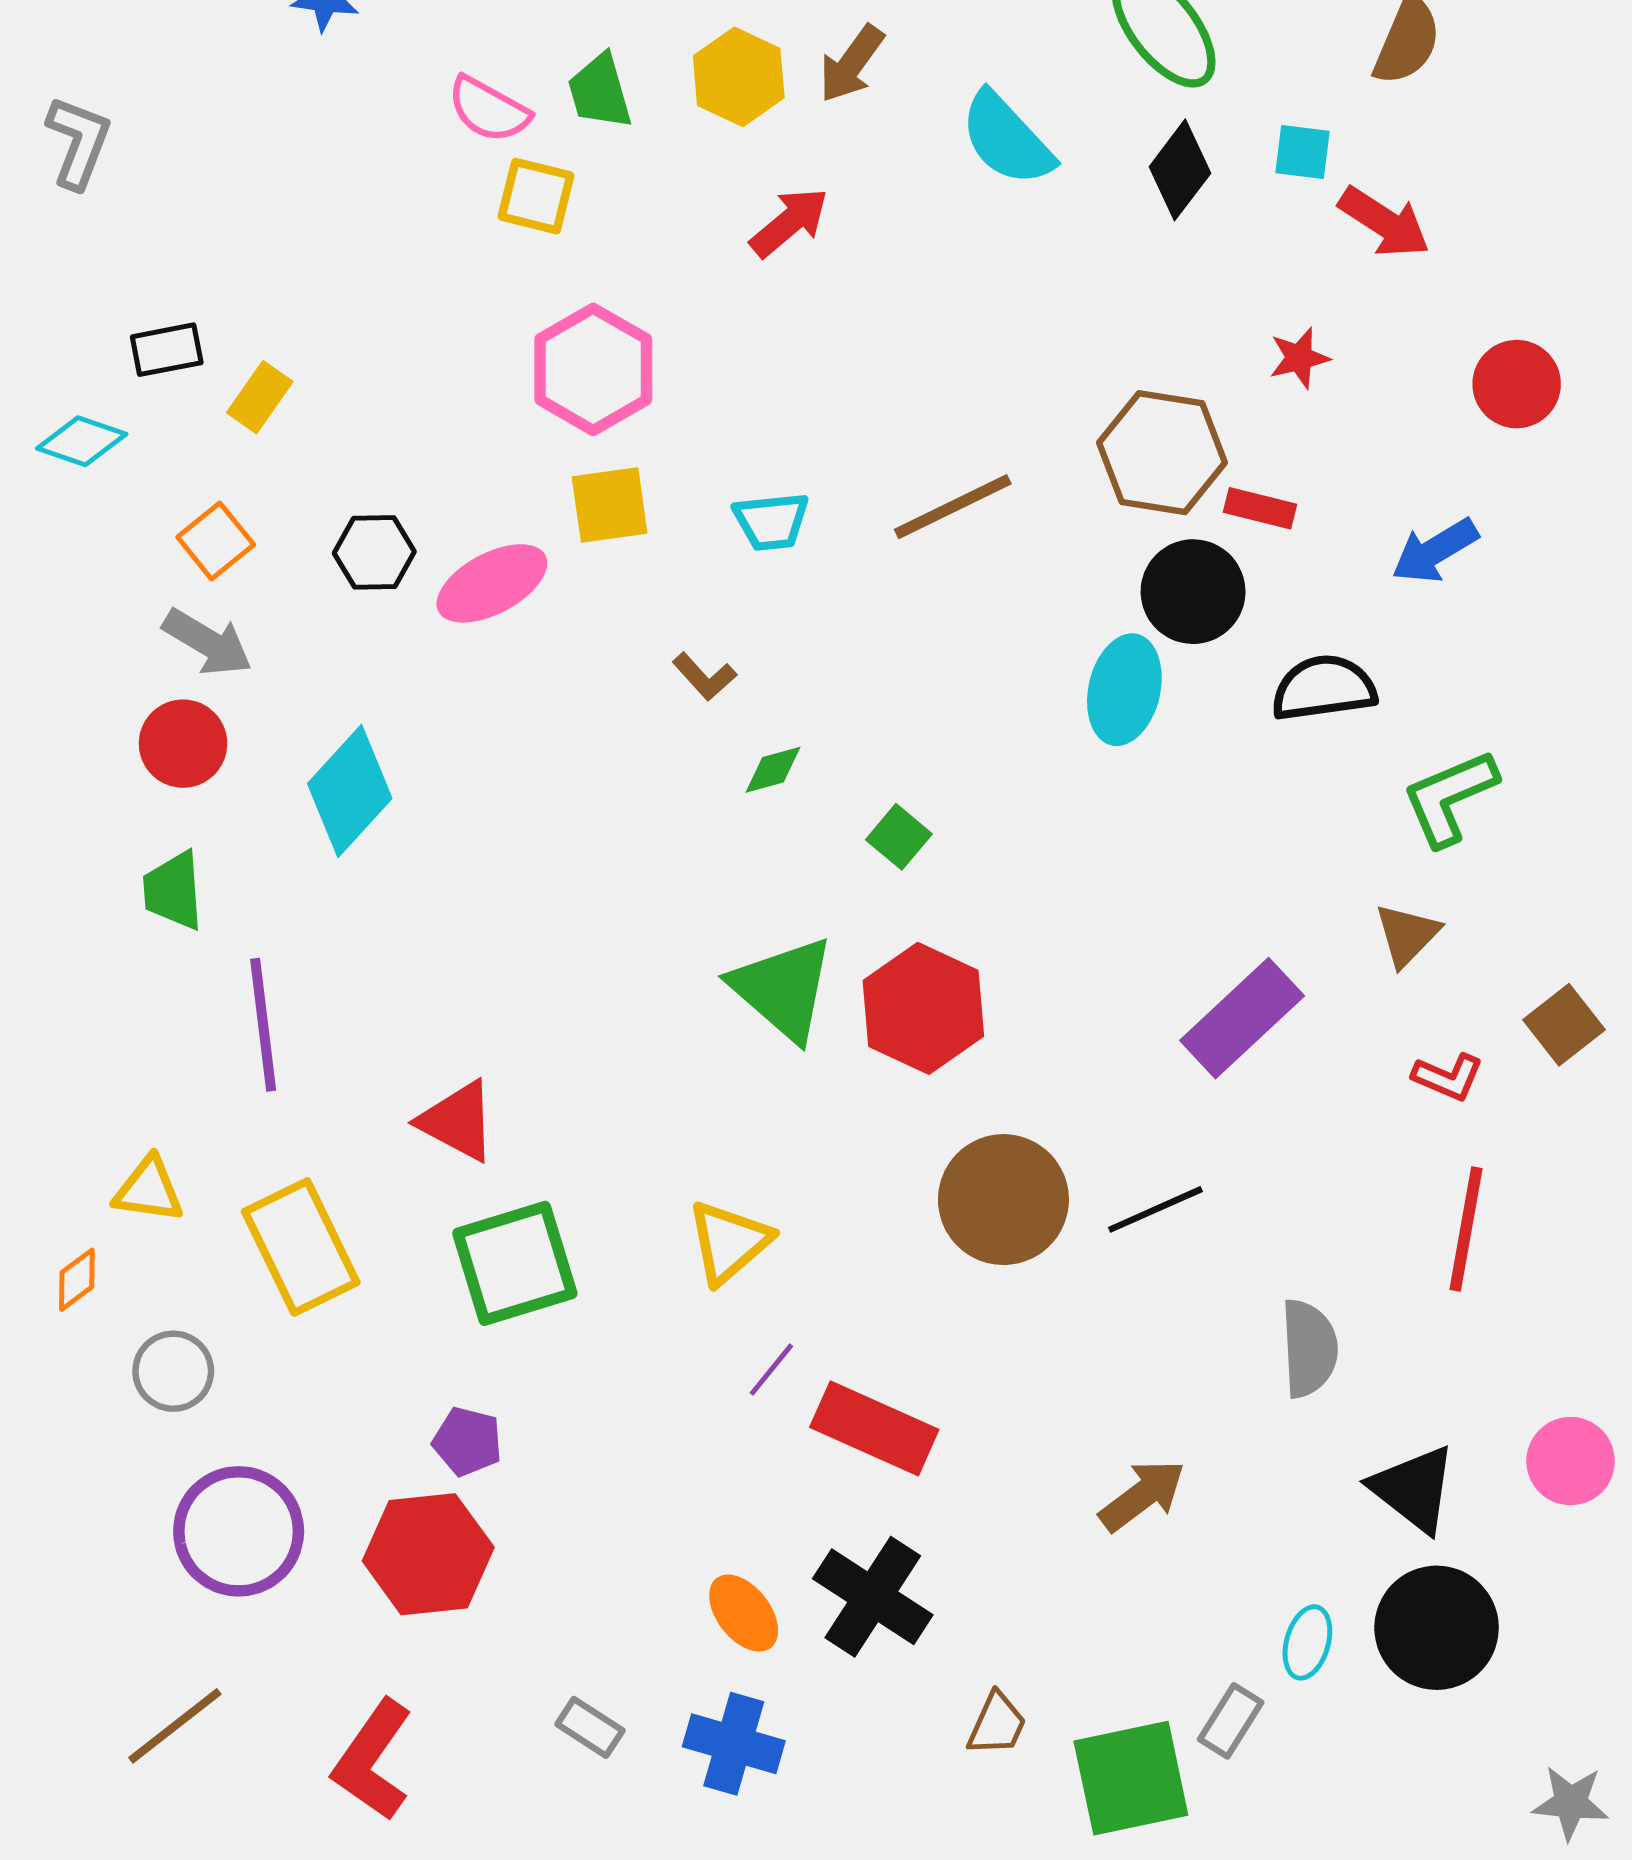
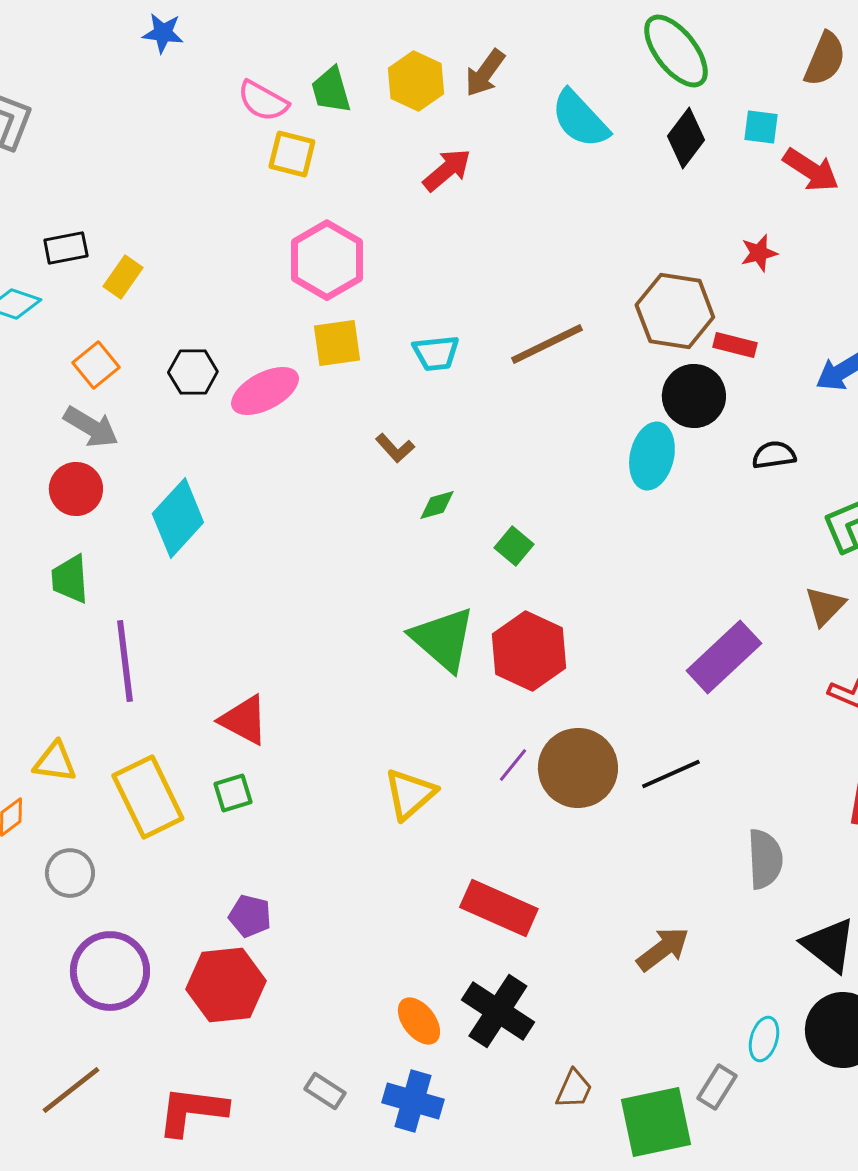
black semicircle: (1324, 688) -> (774, 455), size x0.7
green square: (515, 1263) -> (233, 793), moved, size x0.5
purple line: (771, 1370) -> (513, 765), moved
red L-shape: (373, 1760) -> (192, 1111), turned 62

